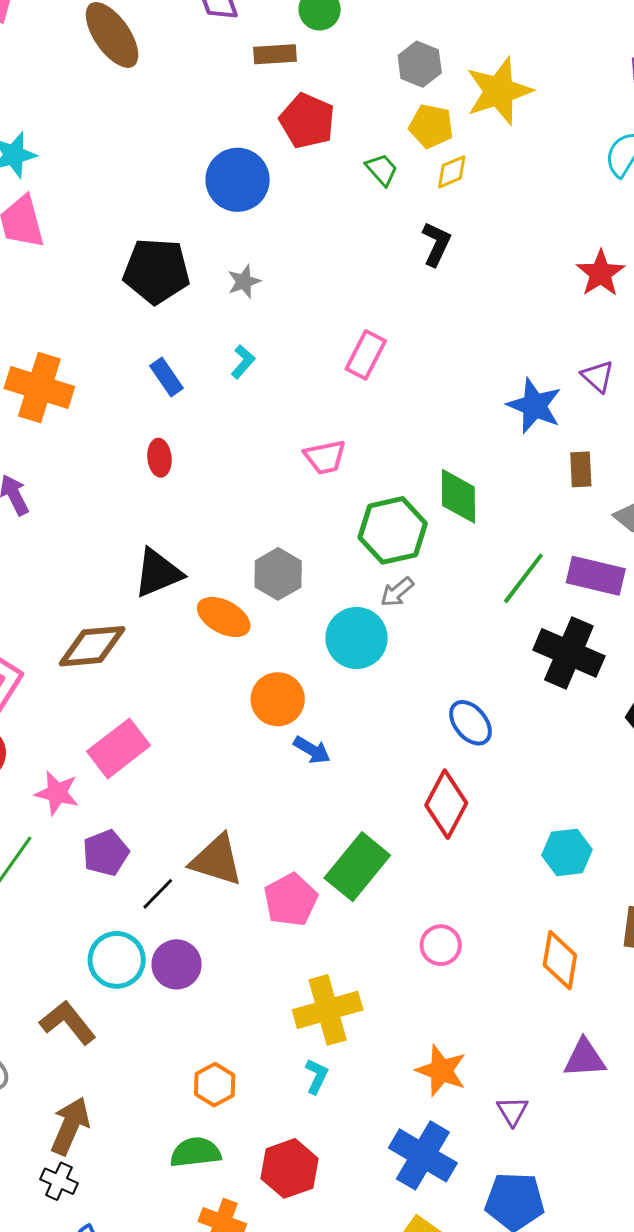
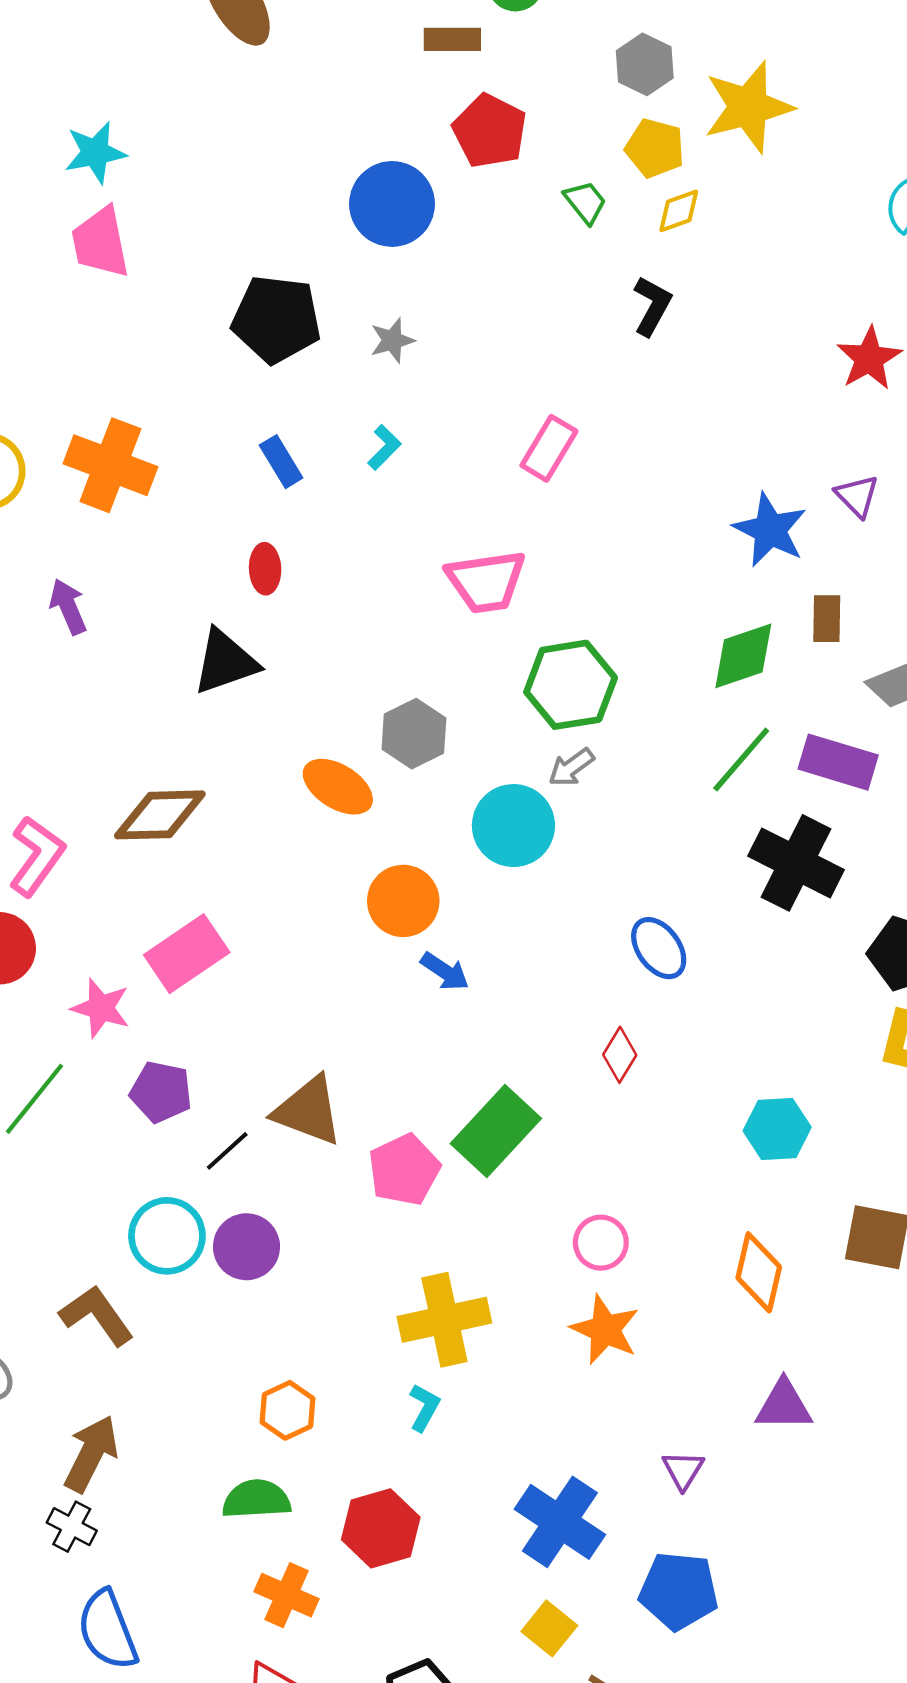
pink trapezoid: (325, 457) -> (486, 581), size x1.4
green diamond: (458, 496) -> (743, 656), moved, turned 68
black triangle: (158, 573) -> (225, 662), moved
red diamond: (446, 804) -> (620, 1055), size x0.6
purple pentagon: (106, 853) -> (161, 1092), turned 30
orange star: (441, 1071) -> (605, 1330), moved

